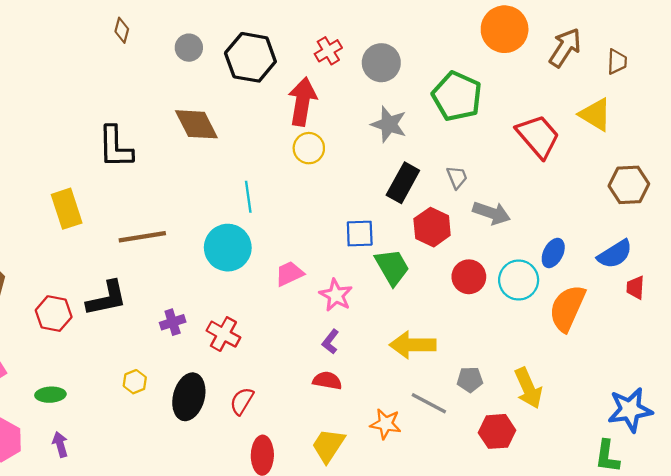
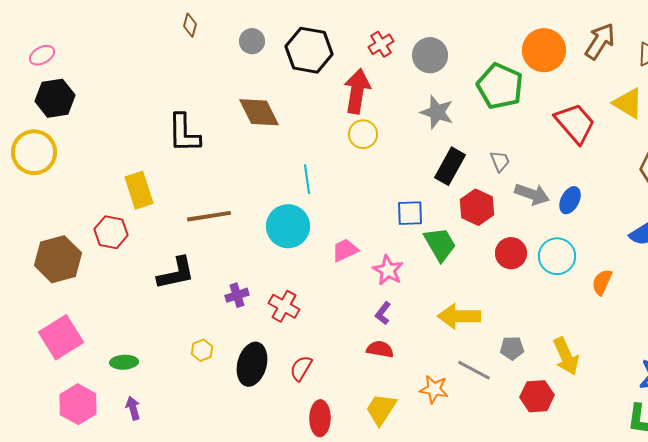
orange circle: (505, 29) -> (544, 50), moved
blue ellipse: (553, 253) -> (570, 200), moved
orange semicircle: (567, 308) -> (602, 282), size x0.6
red hexagon: (54, 314) -> (111, 232), moved

